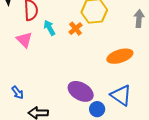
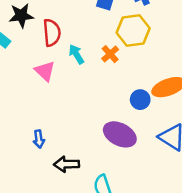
blue arrow: (17, 92) -> (39, 139), turned 32
blue circle: (97, 109) -> (140, 100), moved

